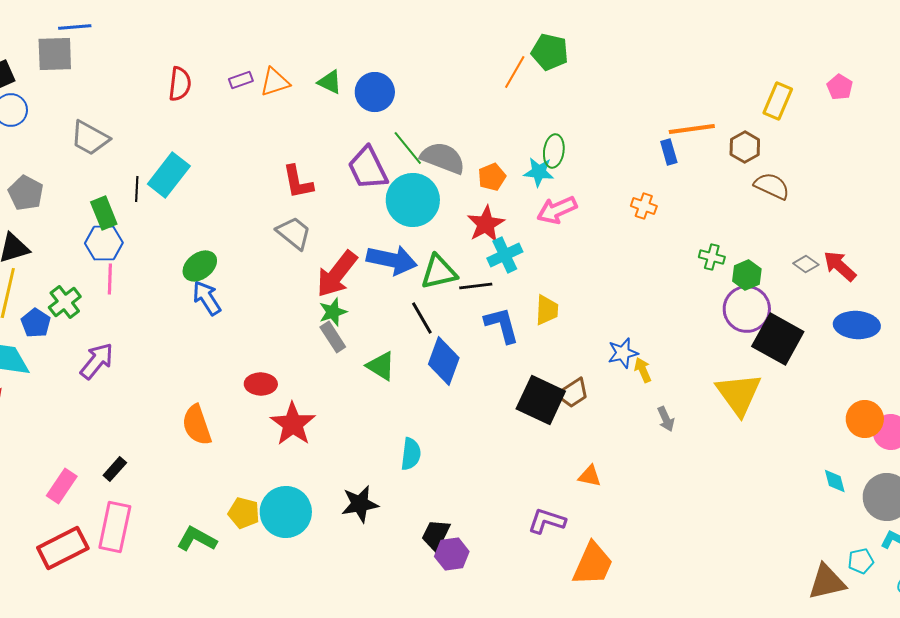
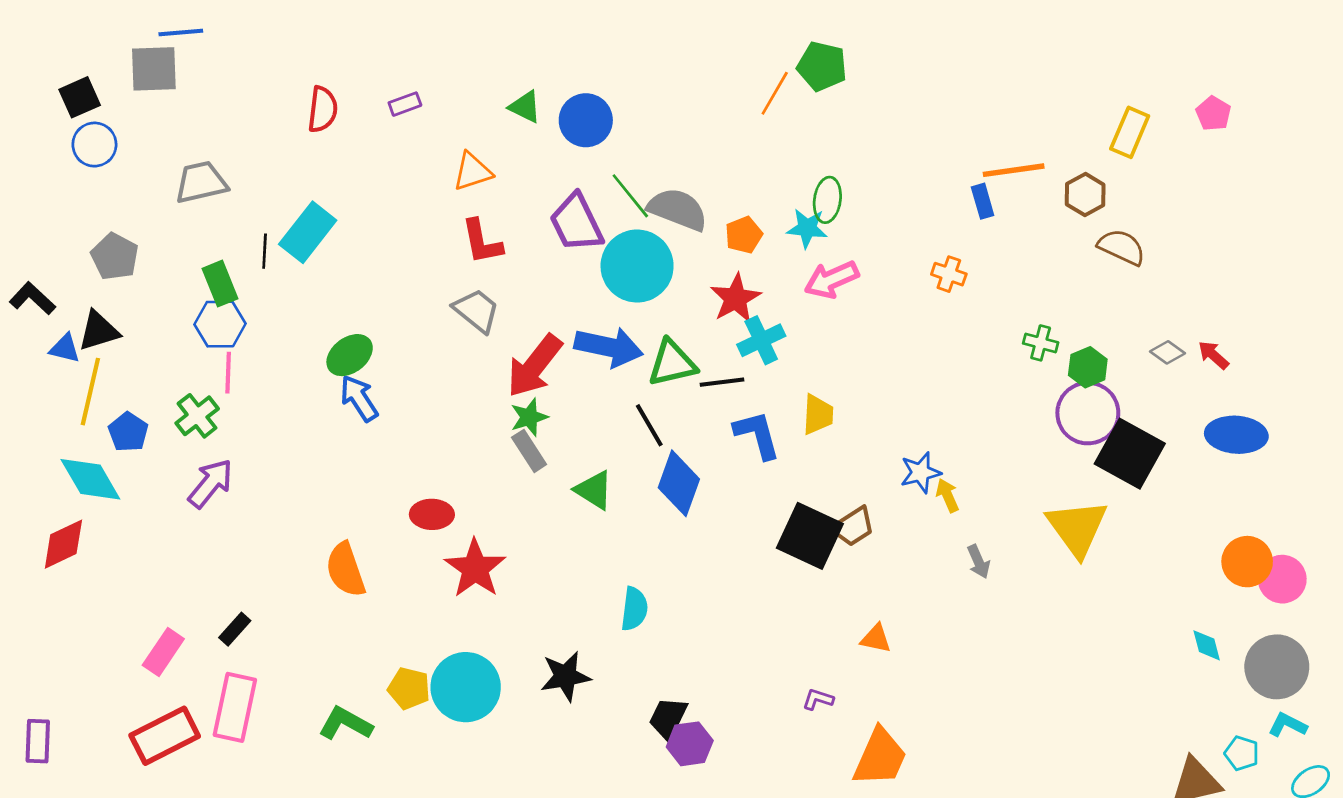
orange triangle: (275, 82) -> (472, 172), moved
gray trapezoid: (90, 138) -> (201, 182), turned 138
red arrow: (840, 266) -> (1213, 355), size x0.7
green cross: (65, 302) -> (197, 416), moved
purple L-shape: (547, 521) -> (818, 699), size x0.6
cyan pentagon: (861, 561) -> (1242, 753), turned 30

